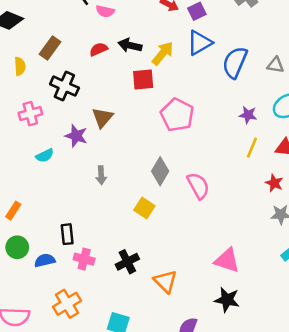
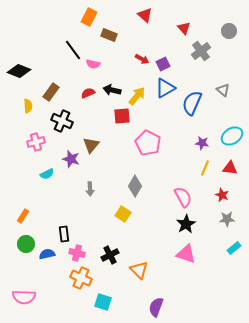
gray triangle: (276, 65) -> (223, 90), moved, turned 32
pink semicircle: (198, 186) -> (183, 197), moved
black star: (227, 300) -> (186, 224), moved, turned 30
orange cross: (67, 304) -> (81, 278), moved, turned -35

